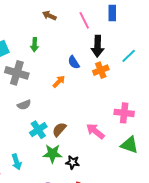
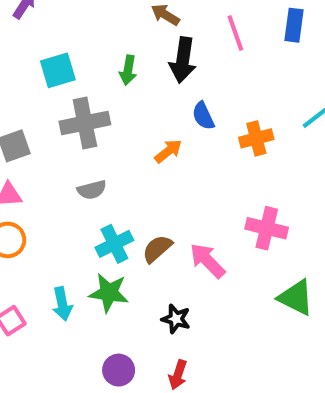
black arrow: (98, 46) -> (183, 60), moved
gray cross: (17, 73) -> (85, 123), turned -35
pink cross: (124, 113) -> (267, 228), moved
pink arrow: (95, 131) -> (207, 261), moved
green star: (52, 154) -> (109, 293), moved

